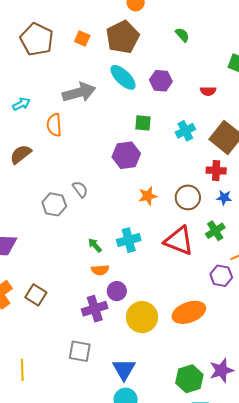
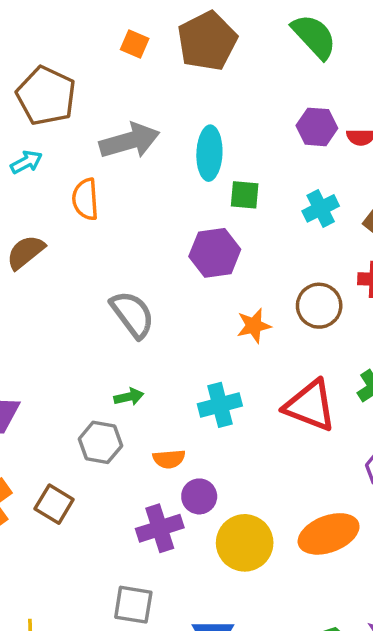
green semicircle: (182, 35) -> (314, 36), size x1.8
brown pentagon: (37, 39) -> (46, 96), moved
cyan ellipse: (123, 77) -> (209, 153), moved, turned 48
purple hexagon: (161, 81) -> (317, 127), moved
gray semicircle: (80, 189) -> (132, 314), size x1.6
brown circle: (188, 197) -> (319, 306), moved
gray hexagon: (54, 204) -> (100, 442), moved
green arrow: (95, 245) -> (129, 397), moved, turned 119

